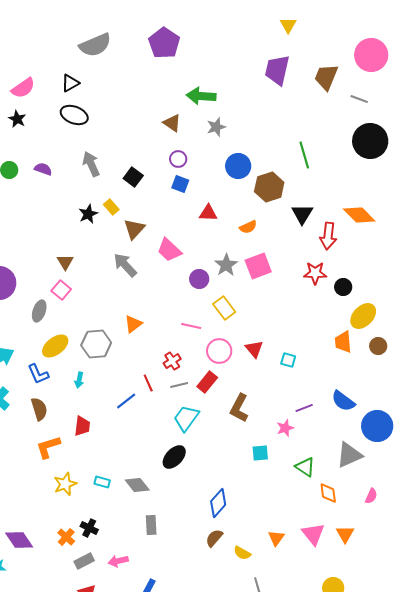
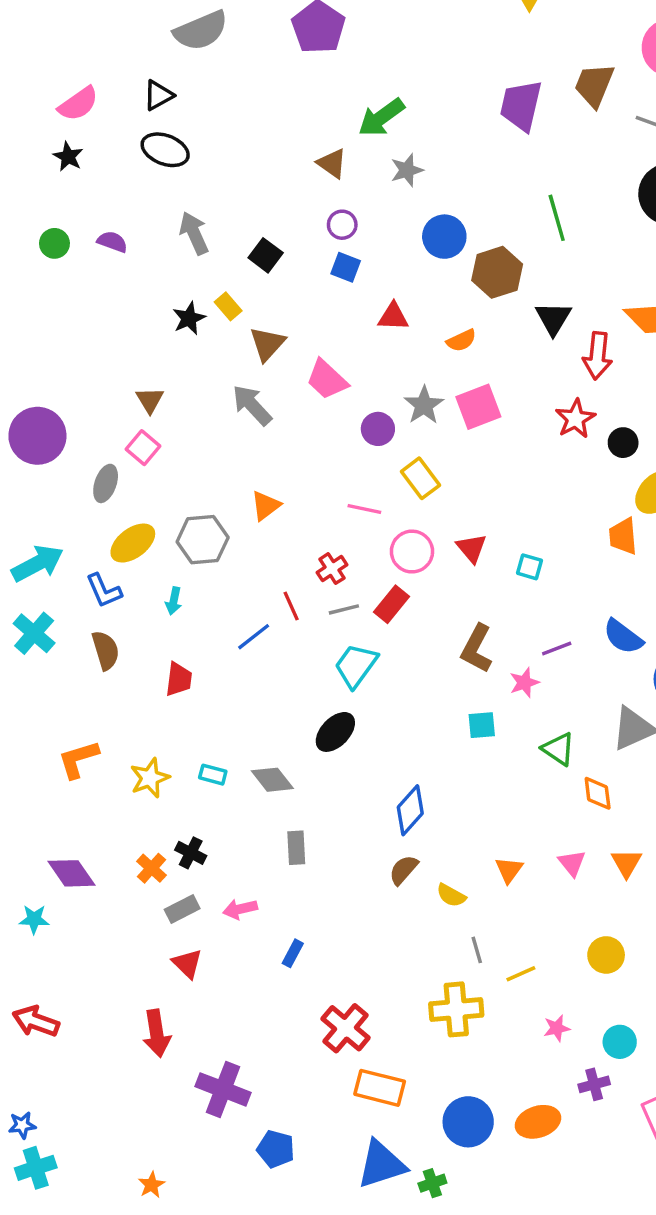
purple trapezoid: (277, 70) -> (521, 105), moved
green arrow: (201, 96) -> (381, 117), turned -40
red star: (315, 273) -> (575, 419), turned -30
brown L-shape: (239, 408) -> (477, 649), moved
orange L-shape: (48, 447) -> (78, 759), moved
pink triangle: (313, 534) -> (572, 863), size x0.7

